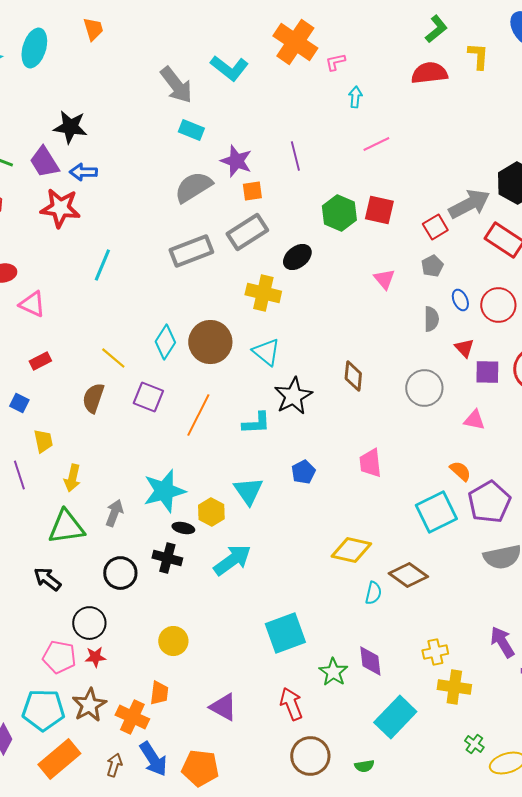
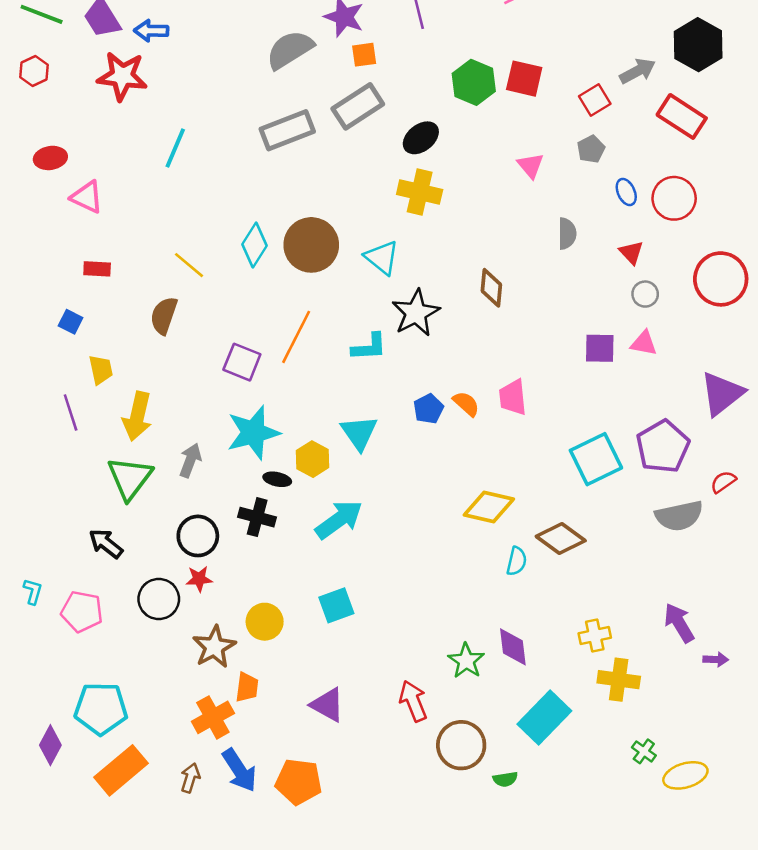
gray arrow: (469, 204) -> (638, 71), size x0.7
yellow cross: (263, 293) -> (420, 192), moved
gray semicircle: (431, 319) -> (567, 234), moved
red rectangle: (40, 361) -> (97, 269), turned 30
purple square: (487, 372) -> (600, 348), moved
gray circle: (424, 388) -> (645, 294), moved, size x0.6
purple square: (148, 397) -> (242, 362), moved
orange semicircle: (460, 471) -> (466, 404), moved
yellow arrow: (72, 478) -> (137, 416), size x1.4
green triangle: (66, 527) -> (130, 478), turned -45
cyan square: (285, 633) -> (336, 605), moved, size x0.7
pink pentagon: (59, 657) -> (82, 612), moved
red star: (95, 657) -> (199, 579), moved
brown star: (89, 705) -> (214, 647), moved
orange cross: (132, 717) -> (213, 717), turned 36
brown circle: (310, 756) -> (461, 745), moved

